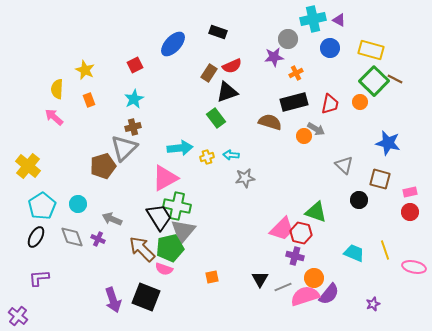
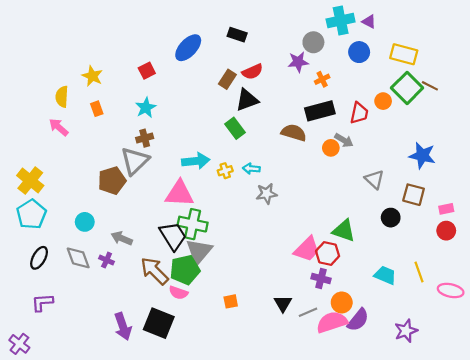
orange circle: (360, 102) -> (383, 101), moved
pink triangle: (165, 178) -> (179, 194), turned 32
cyan pentagon: (42, 206) -> (31, 214), moved
purple star: (373, 304) -> (406, 331), size x1.5

